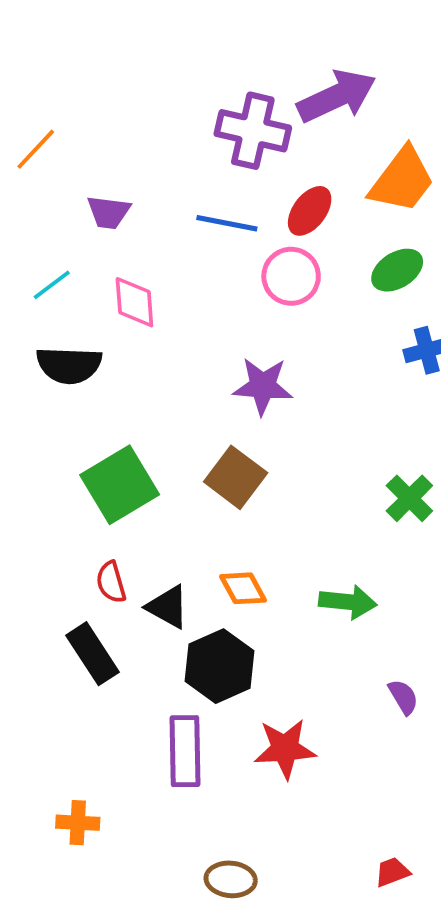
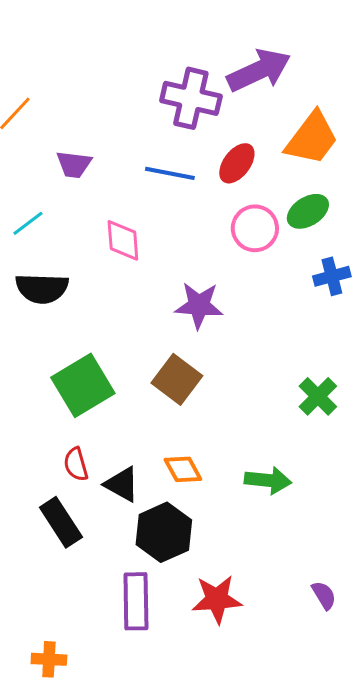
pink circle: (291, 276) -> (255, 228), moved
pink diamond: (134, 302) -> (123, 240), moved
purple semicircle: (403, 697) -> (324, 595), moved

